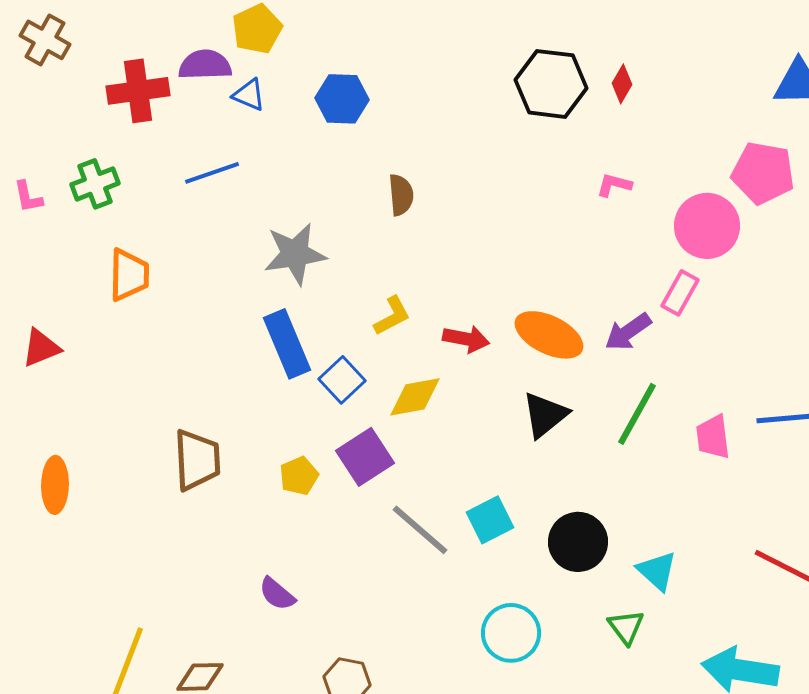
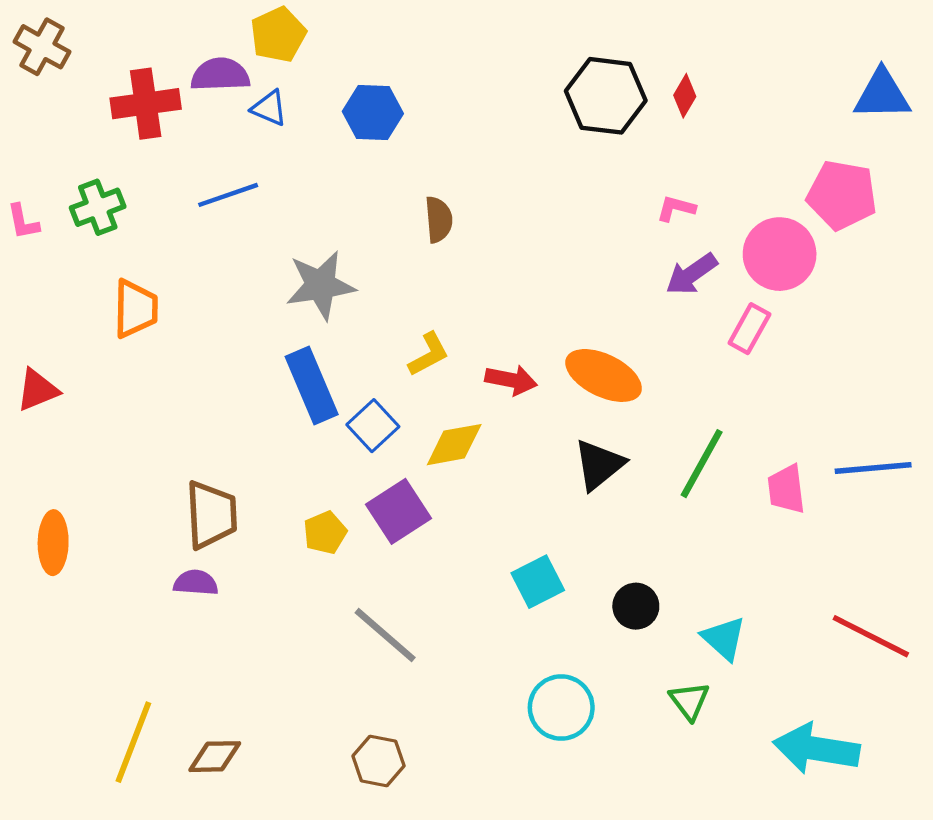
purple arrow: (628, 332) -> (692, 274), moved
gray line: (420, 530) -> (385, 635), moved
black circle: (578, 542) -> (636, 606), size x0.7
purple semicircle: (277, 594) -> (196, 583), moved, turned 144

